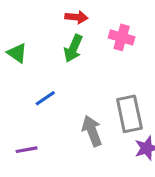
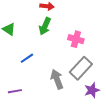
pink cross: (122, 37) -> (76, 39), moved
gray rectangle: (129, 114) -> (81, 68), turned 55

